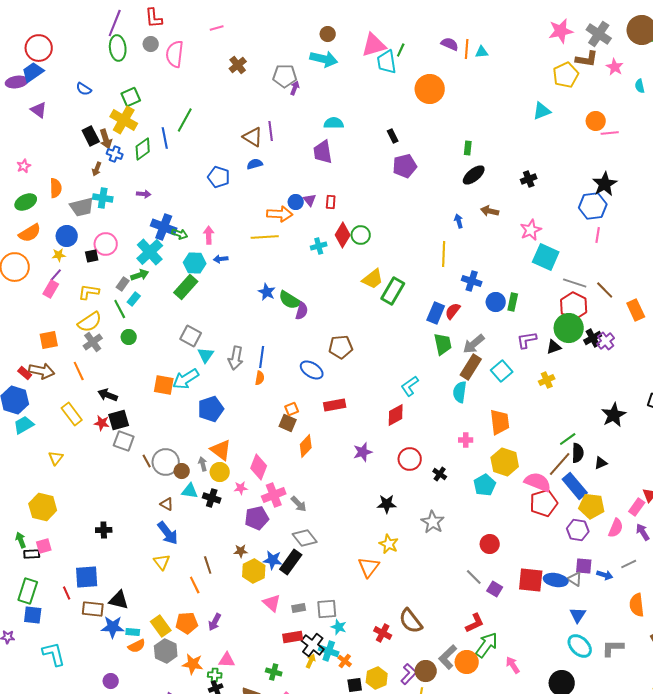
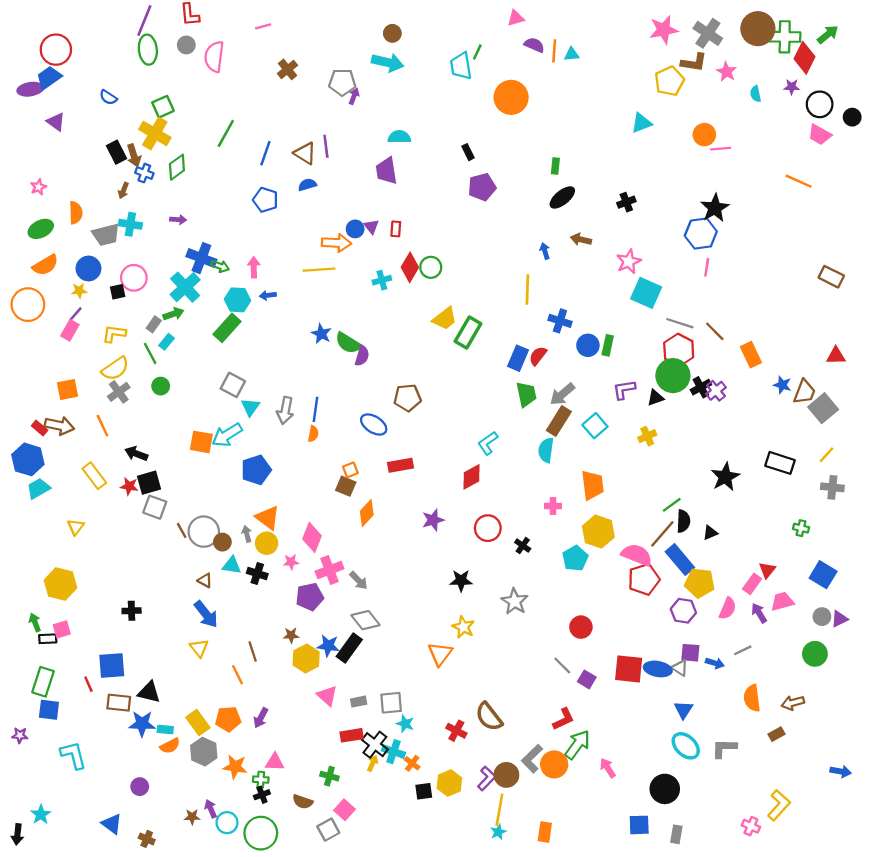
pink triangle: (374, 45) -> (516, 18), moved, size x0.6
blue line: (165, 138) -> (265, 153), moved, turned 30

